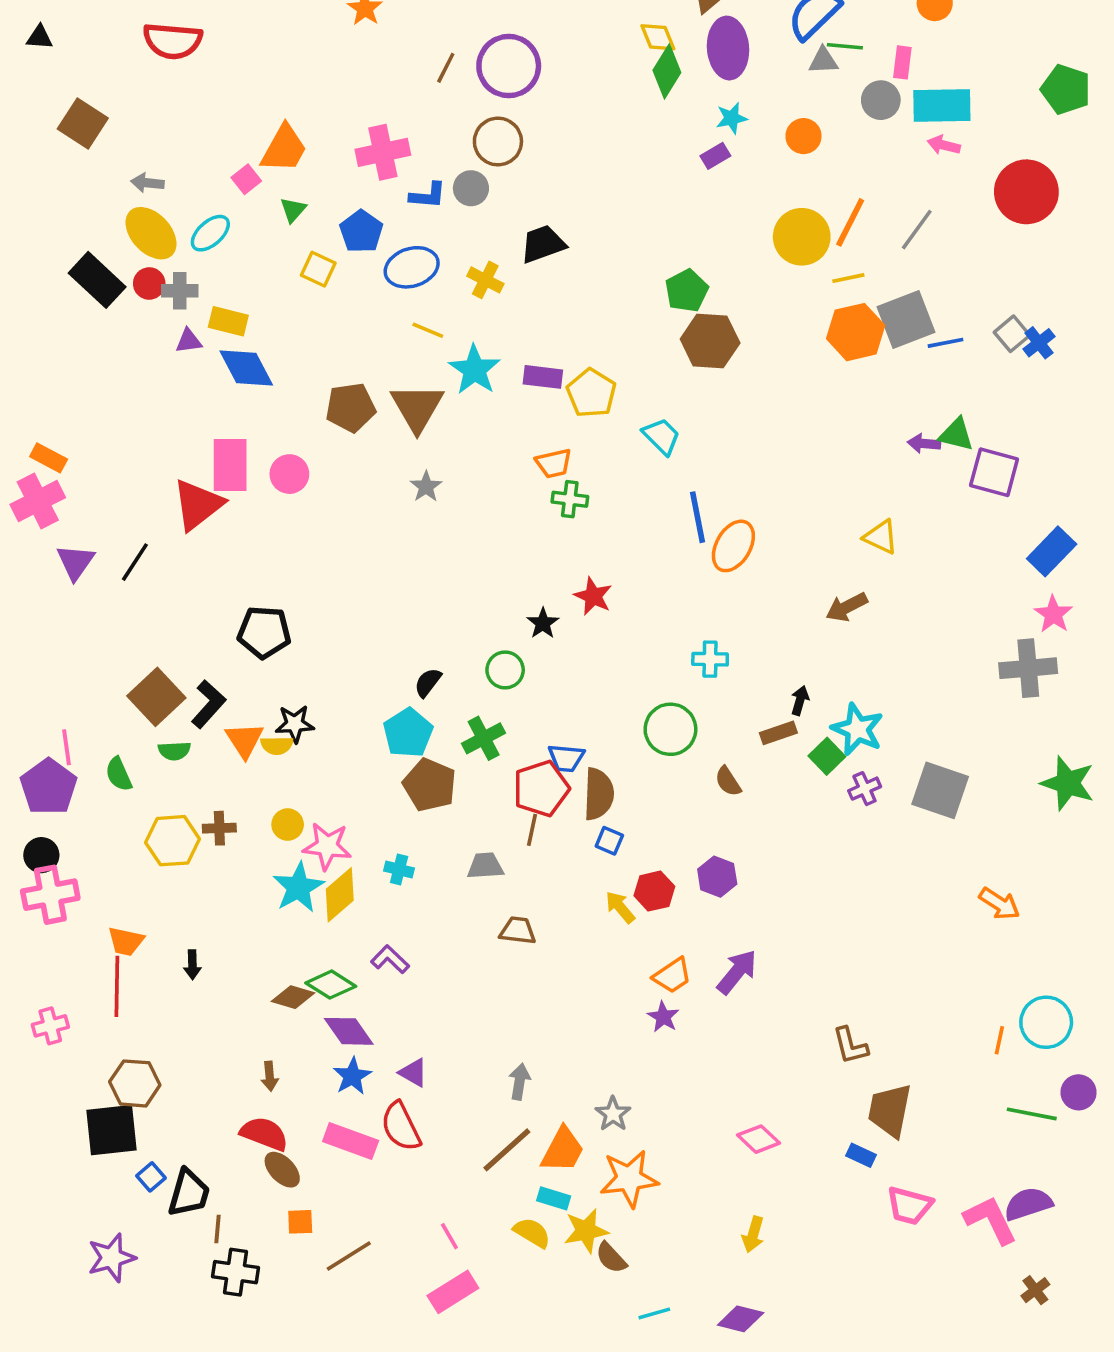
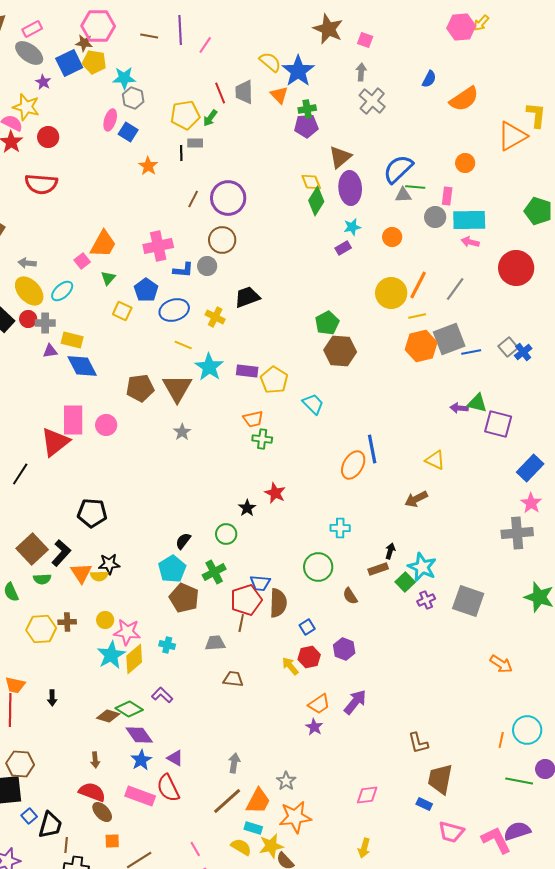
blue line: (697, 517) -> (372, 449), moved
blue square: (609, 841) -> (307, 627), moved, turned 35
pink diamond: (759, 1139) -> (367, 795), turned -50

